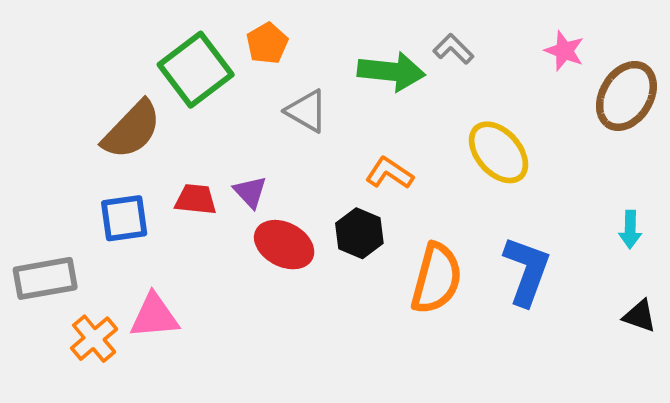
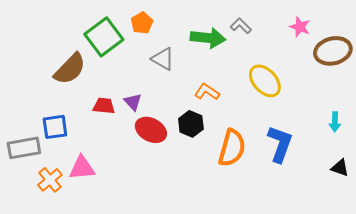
brown ellipse: (626, 96) -> (333, 51), turned 45
blue square: (124, 218) -> (55, 127), moved

